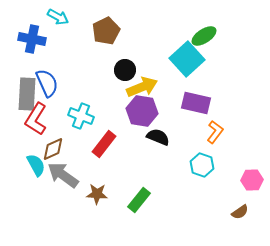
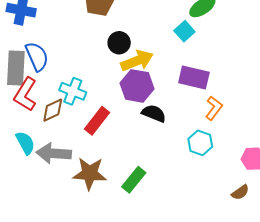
cyan square: (187, 59) -> (184, 31), size x0.6
brown diamond: (53, 149) -> (53, 110), moved
gray arrow: (63, 175) -> (54, 153), turned -32
brown star: (97, 194) -> (90, 173), size x1.5

